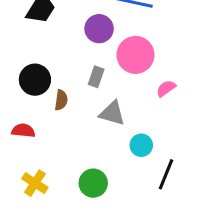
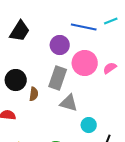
gray rectangle: (96, 77) -> (58, 78), size x1.6
pink semicircle: (166, 88) -> (110, 68), moved

